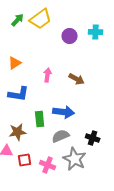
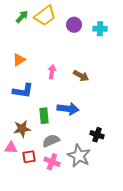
purple circle: (70, 36) -> (74, 25), moved
gray semicircle: (61, 136) -> (51, 141), moved

